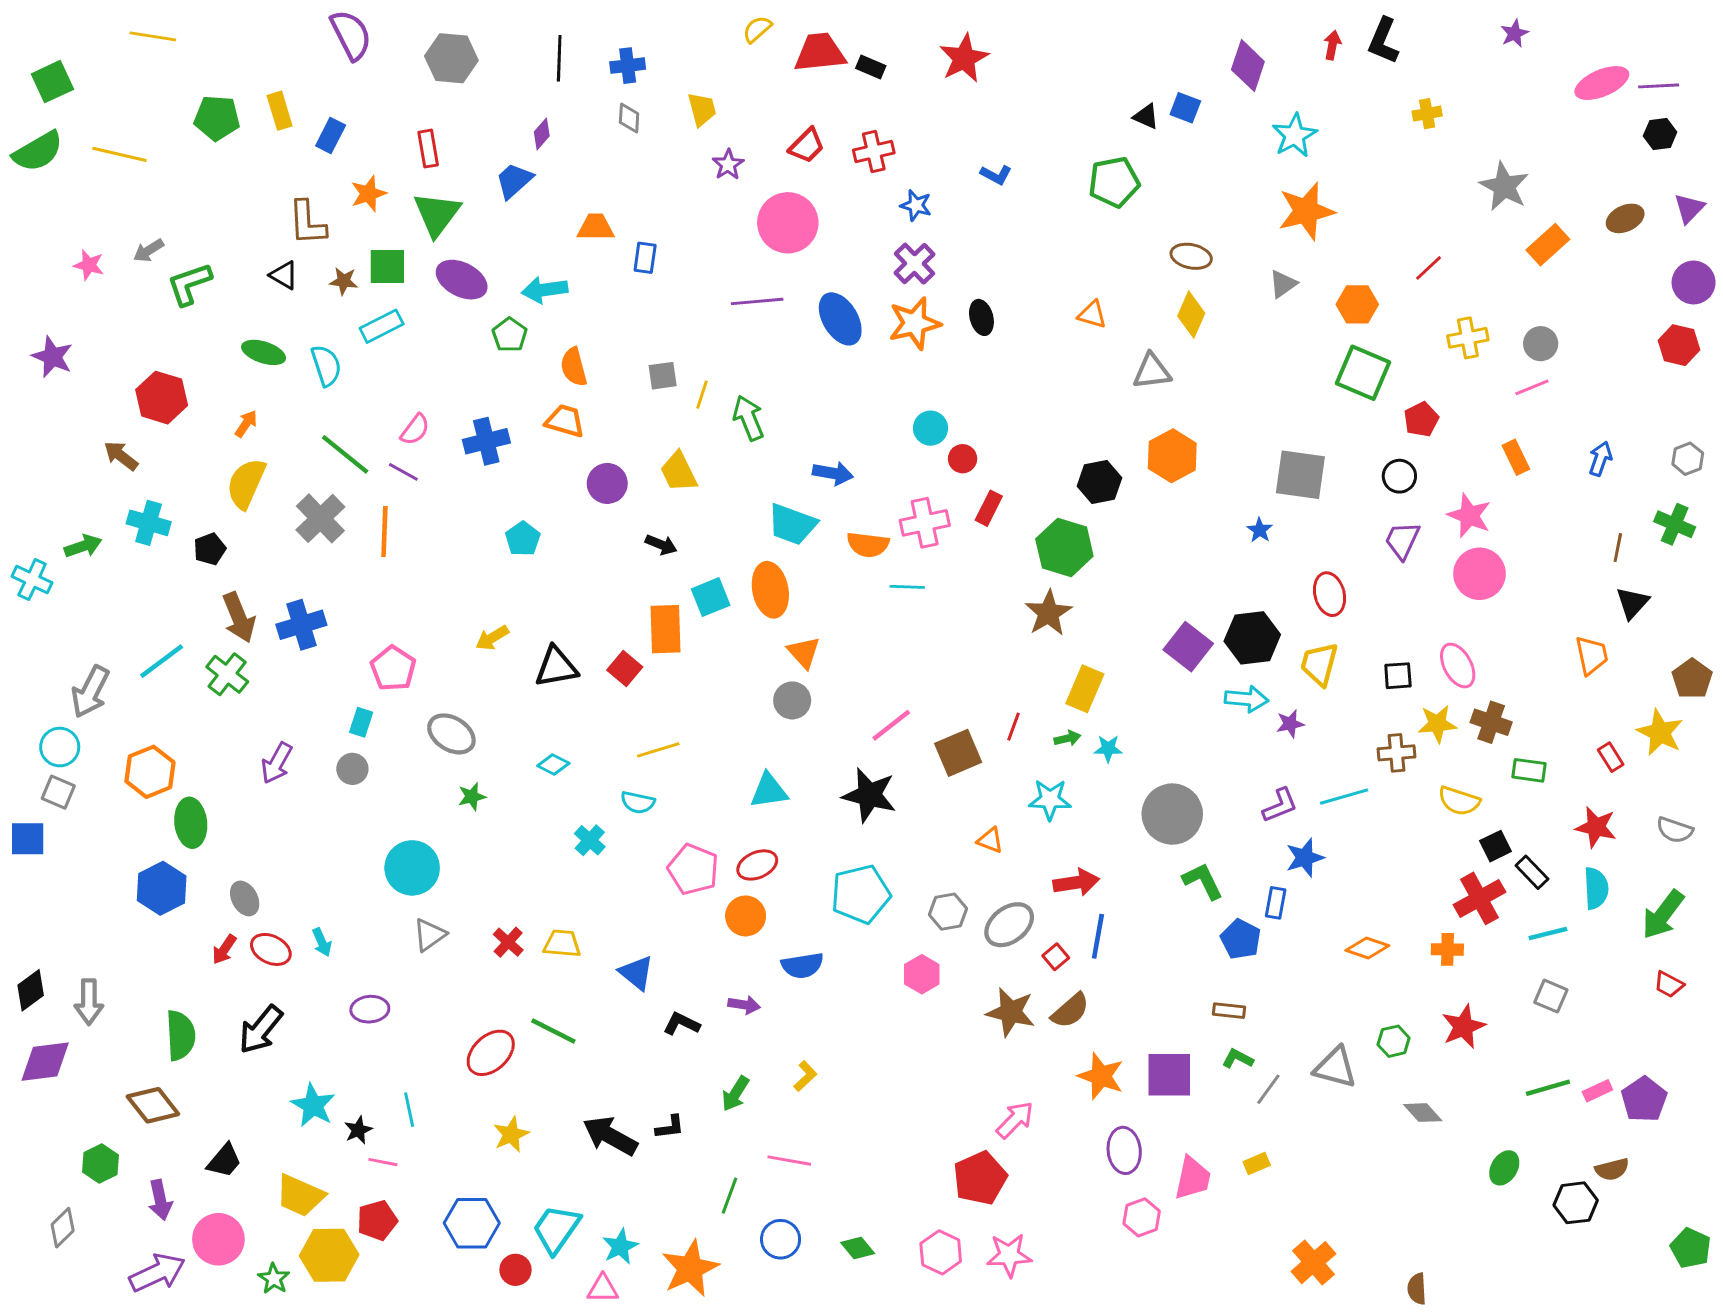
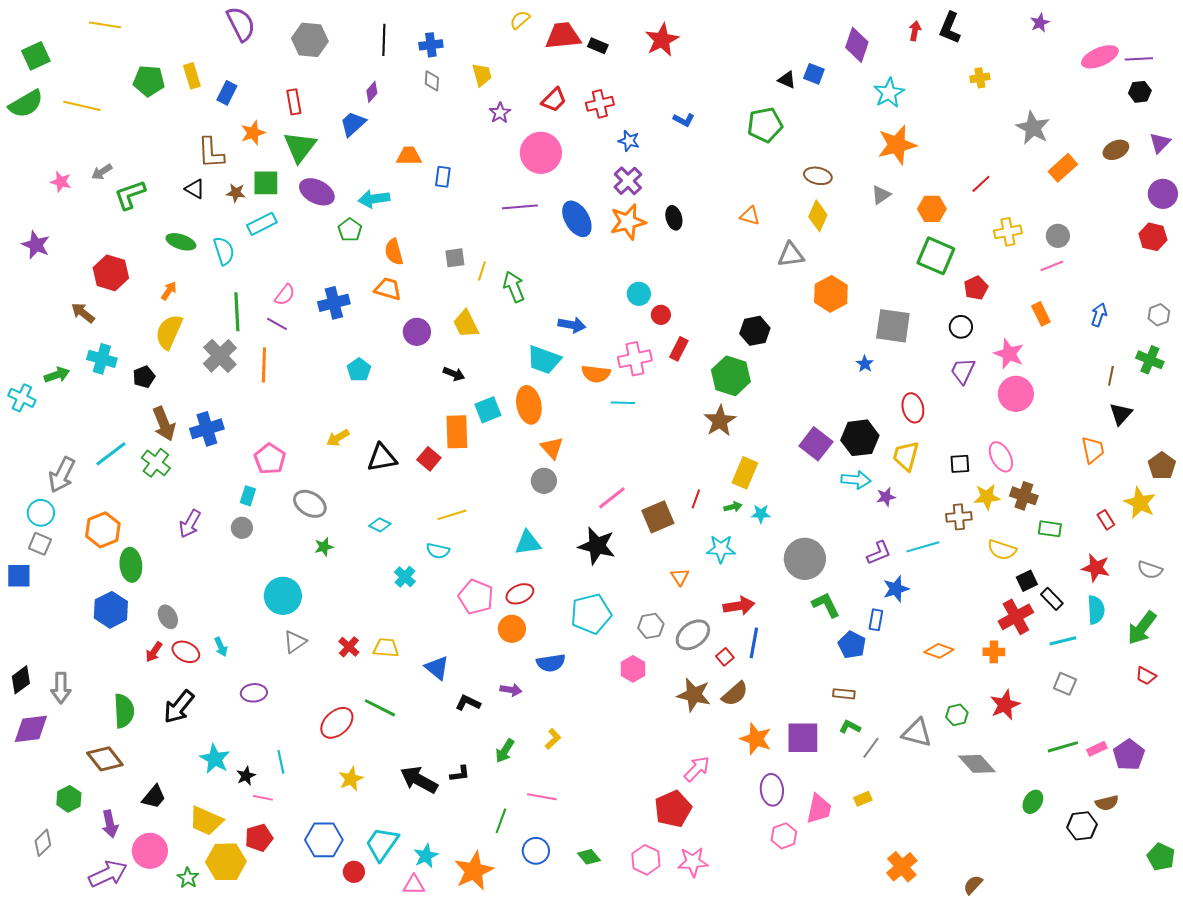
green line: (345, 454) -> (237, 312), turned 48
orange hexagon: (1172, 456) -> (831, 294), moved
orange triangle: (990, 840) -> (680, 577), turned 36
gray diamond: (1423, 1113) -> (977, 764), size x1.4
brown semicircle: (1417, 1289) -> (973, 885), turned 45

